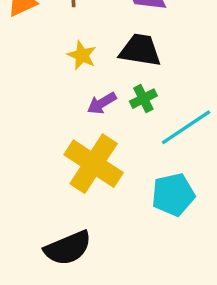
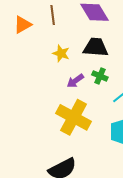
green cross: (143, 99) -> (100, 76), turned -35

